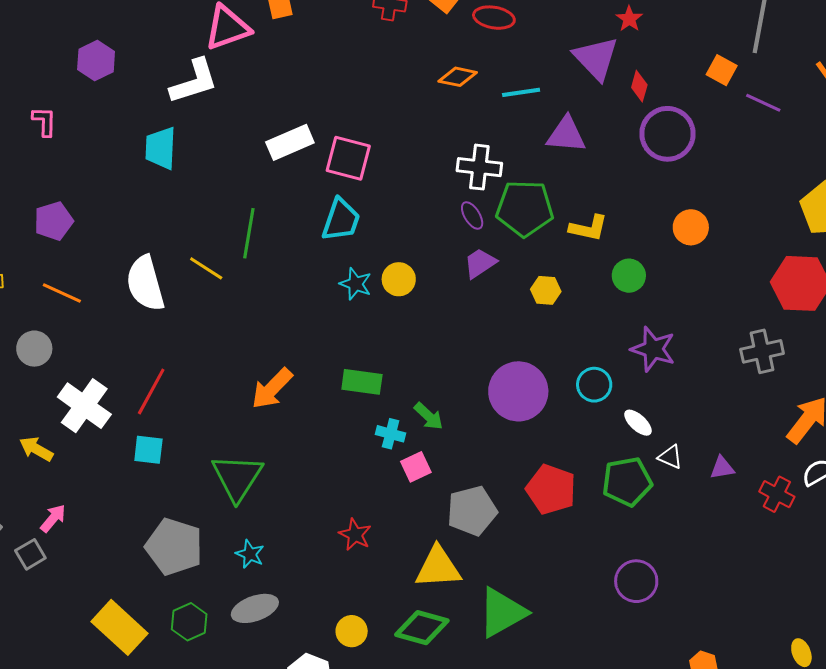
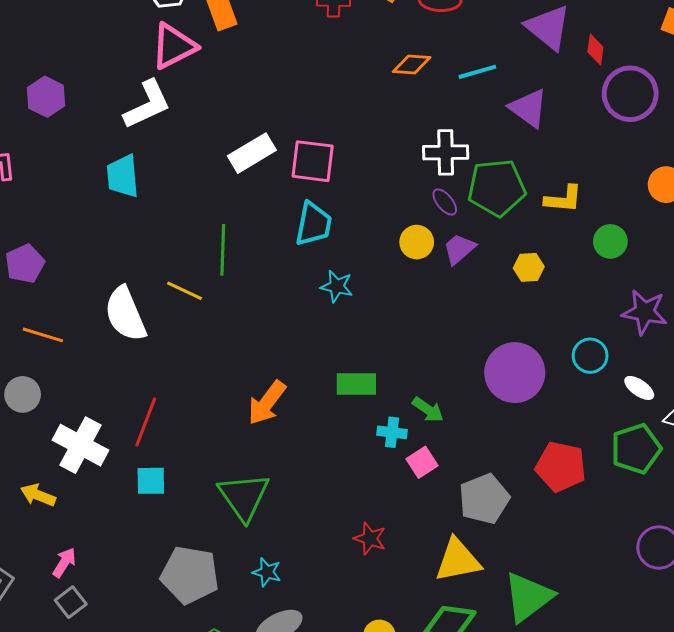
purple triangle: (566, 135) -> (529, 108), turned 39
yellow circle: (399, 279) -> (417, 242), moved
gray square: (30, 554) -> (71, 602), moved

